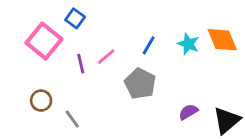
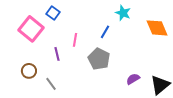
cyan star: (188, 44) -> (123, 13), moved
pink line: (106, 57) -> (75, 40), turned -40
purple line: (81, 64) -> (57, 54), moved

